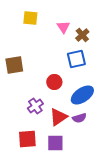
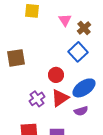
blue square: (76, 59) -> (78, 52), turned -30
red triangle: (58, 117) -> (60, 98), moved

